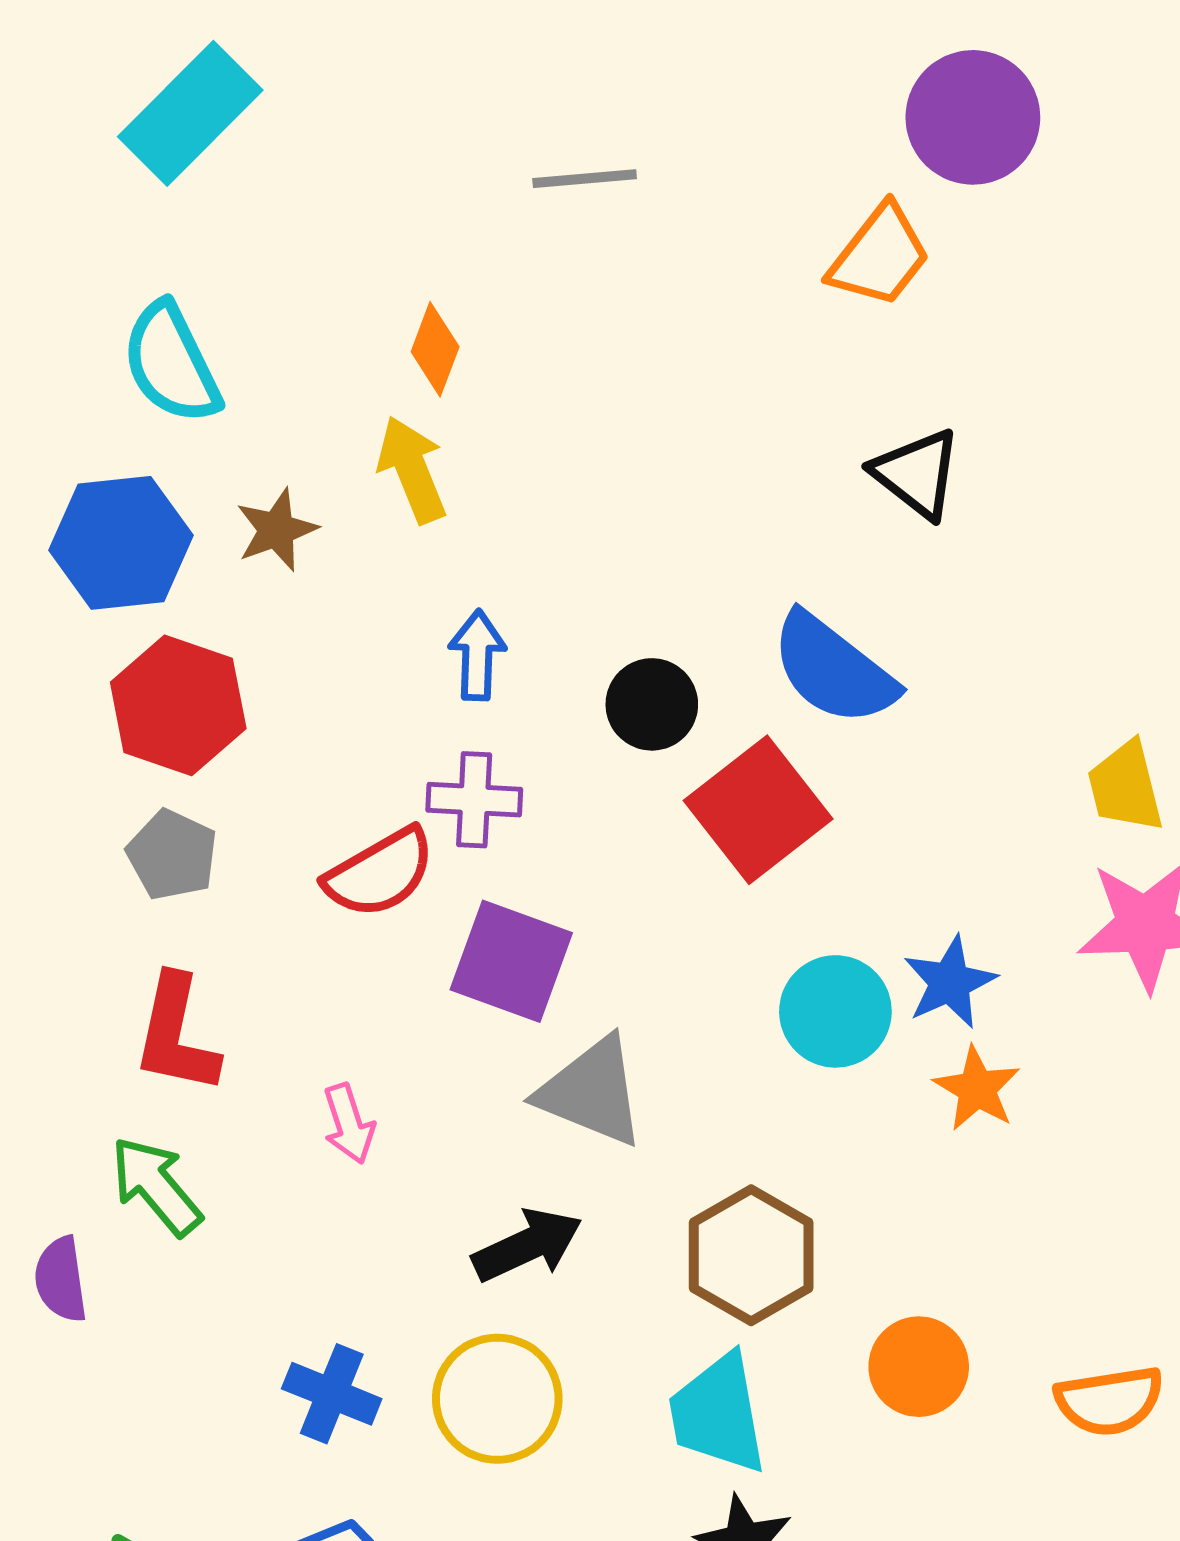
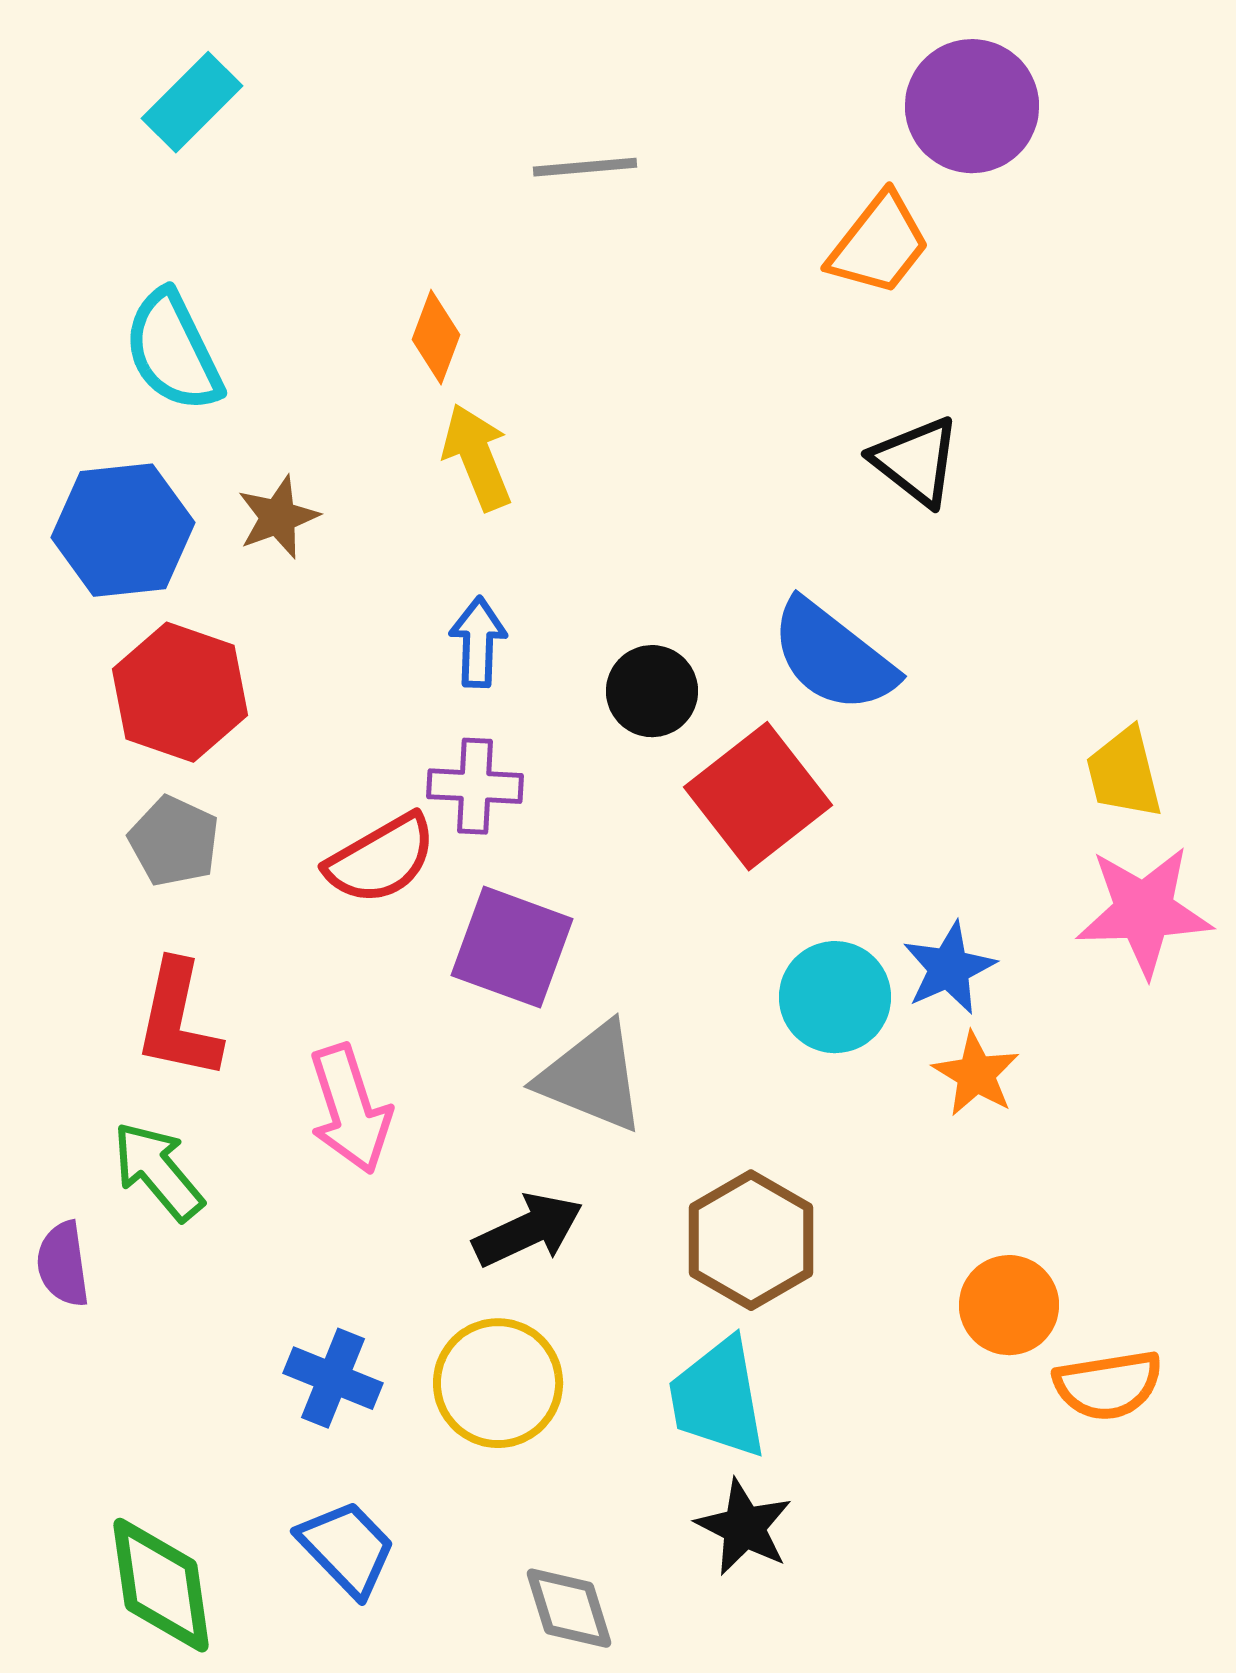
cyan rectangle: (190, 113) -> (192, 102), size x0.7
yellow arrow: (412, 470) -> (477, 457), moved
pink arrow: (349, 1124) -> (350, 1109), size x1.6
orange circle: (919, 1367) -> (1009, 1305), moved

